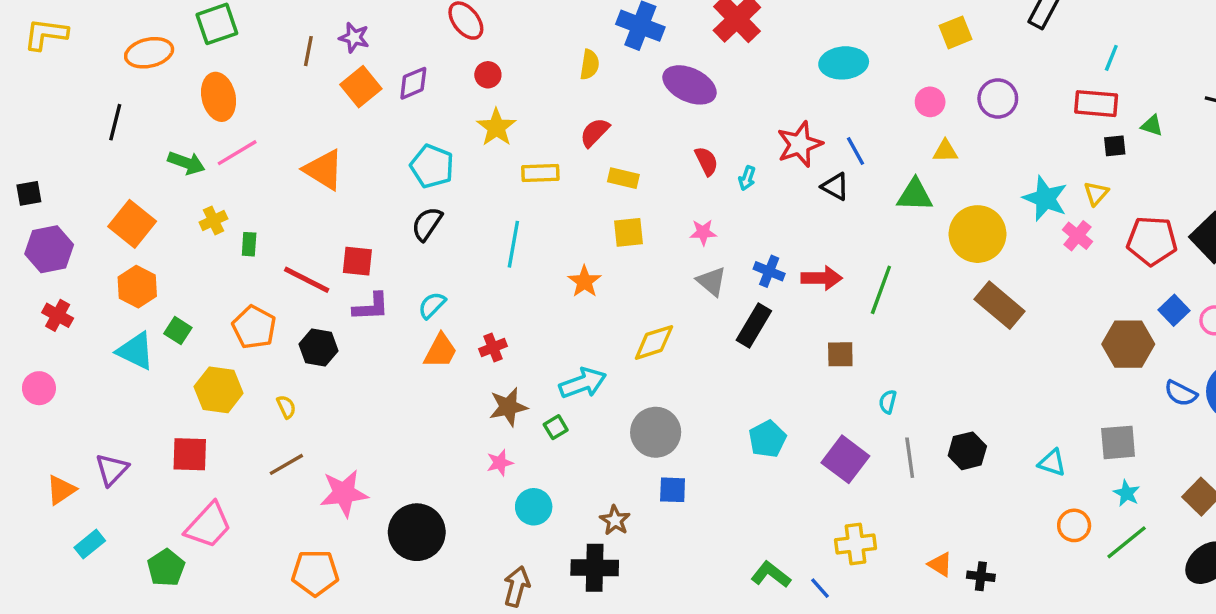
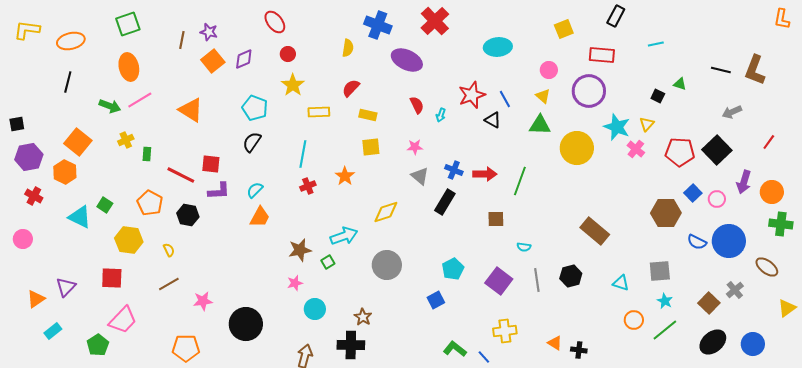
orange ellipse: (149, 53) -> (71, 41), moved
cyan line: (1111, 58) -> (656, 44), turned 56
purple circle: (998, 98) -> (589, 91), moved, size x1.4
red rectangle: (1096, 104) -> (602, 55), moved
black square: (1115, 146) -> (658, 96), turned 32
yellow triangle: (945, 151) -> (543, 96), moved, turned 42
orange hexagon: (137, 287) -> (65, 172), moved
brown rectangle: (1000, 305) -> (595, 231), moved
red cross: (493, 348) -> (308, 186), moved
cyan semicircle: (888, 402) -> (524, 247), turned -96
blue square: (673, 490) -> (436, 300), moved, turned -30
pink star: (344, 493) -> (203, 301), size x0.7

